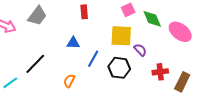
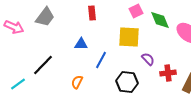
purple semicircle: (140, 50) -> (148, 59), moved
black hexagon: (119, 68) -> (127, 82), moved

